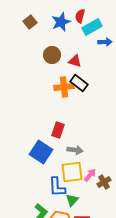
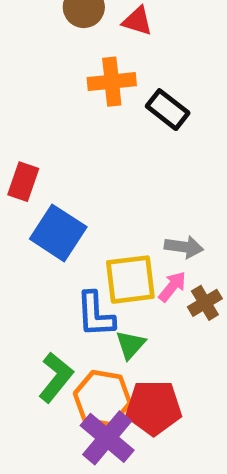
black rectangle: (79, 83) -> (168, 110), moved
red rectangle: (58, 130) -> (23, 182), moved
gray arrow: (75, 150) -> (184, 247), moved

